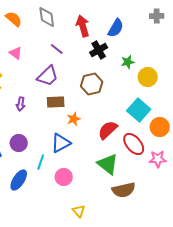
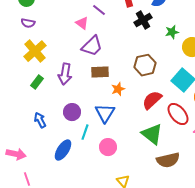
purple line: (57, 49) -> (99, 10), moved
pink triangle: (16, 53) -> (82, 23), moved
brown hexagon: (92, 84) -> (145, 65), moved
purple arrow: (21, 104) -> (65, 74), size x1.5
purple circle: (19, 143) -> (72, 112), moved
blue triangle: (61, 143) -> (105, 113), turned -30

